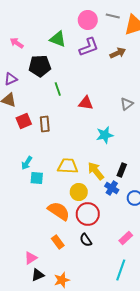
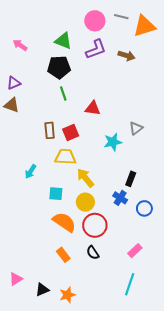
brown arrow: (118, 53) -> (126, 56), turned 42
black pentagon: (40, 66) -> (59, 67), moved
gray triangle: (127, 104) -> (136, 128), moved
red square: (24, 121) -> (71, 133), moved
yellow trapezoid: (68, 166) -> (65, 157), moved
yellow arrow: (96, 171) -> (85, 178), moved
cyan square: (37, 178) -> (56, 194), moved
pink triangle: (31, 258) -> (16, 279), moved

